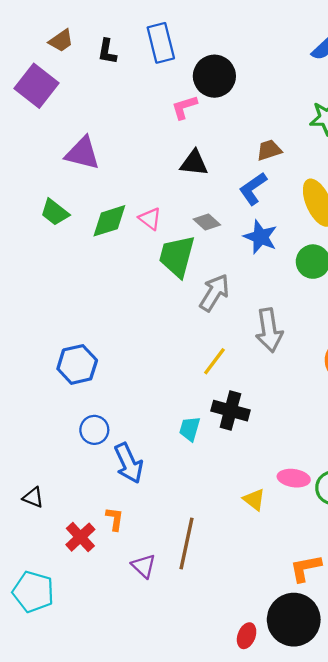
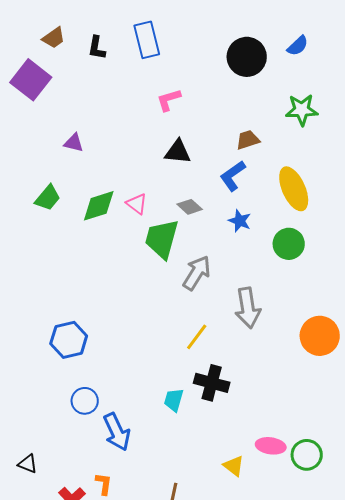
black circle: (214, 76) -> (247, 57), moved
purple triangle: (83, 153) -> (74, 143), size x0.6
green trapezoid: (55, 212) -> (48, 198), turned -88
blue star: (260, 237) -> (240, 221), size x0.7

